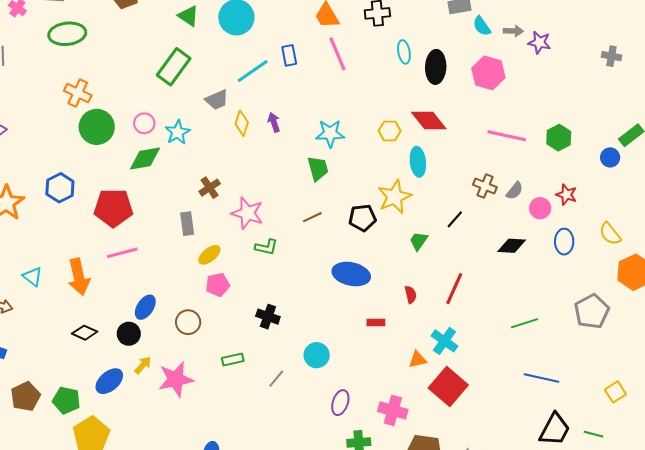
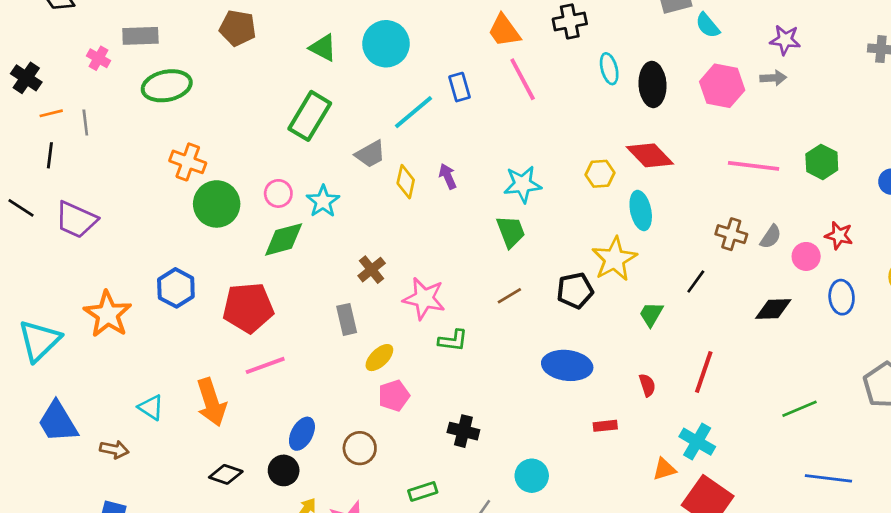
gray arrow: (513, 31) -> (773, 78), moved

